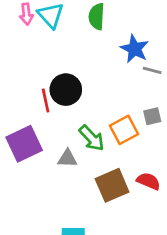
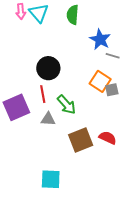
red line: (46, 100) -> (43, 94), moved
orange square: (124, 130) -> (100, 81), moved, turned -30

